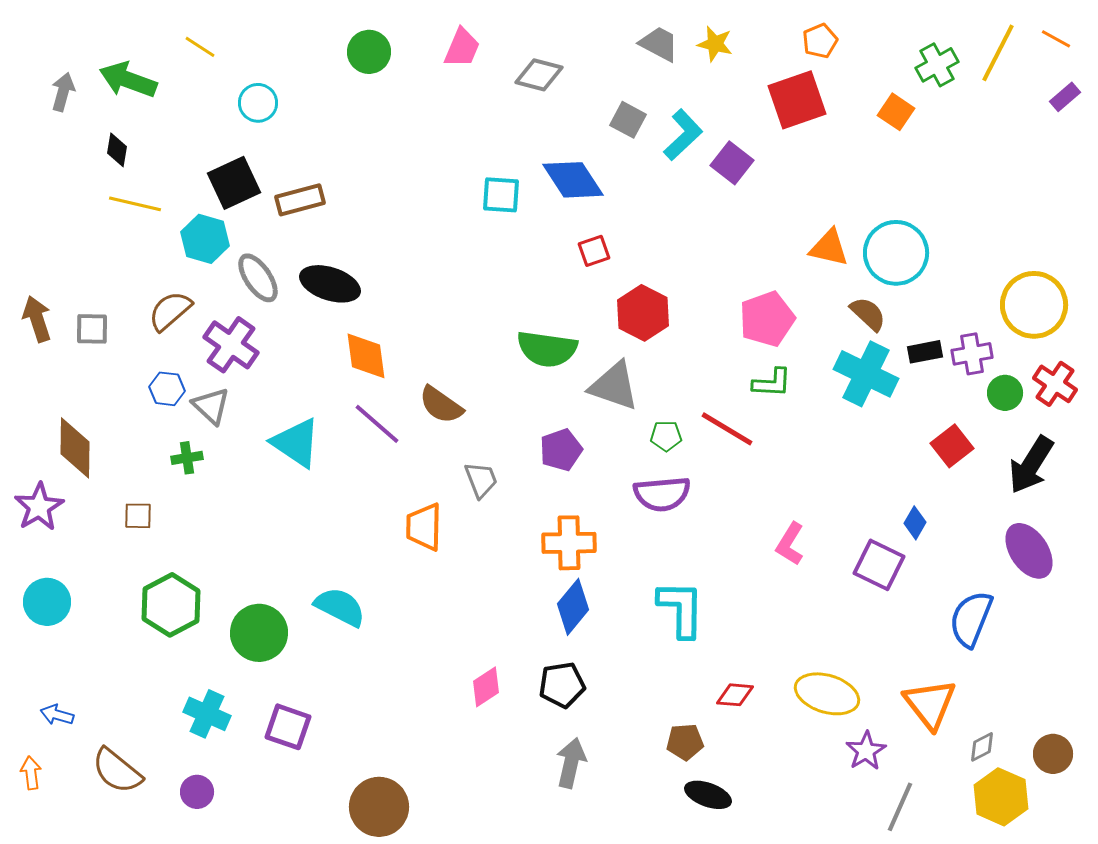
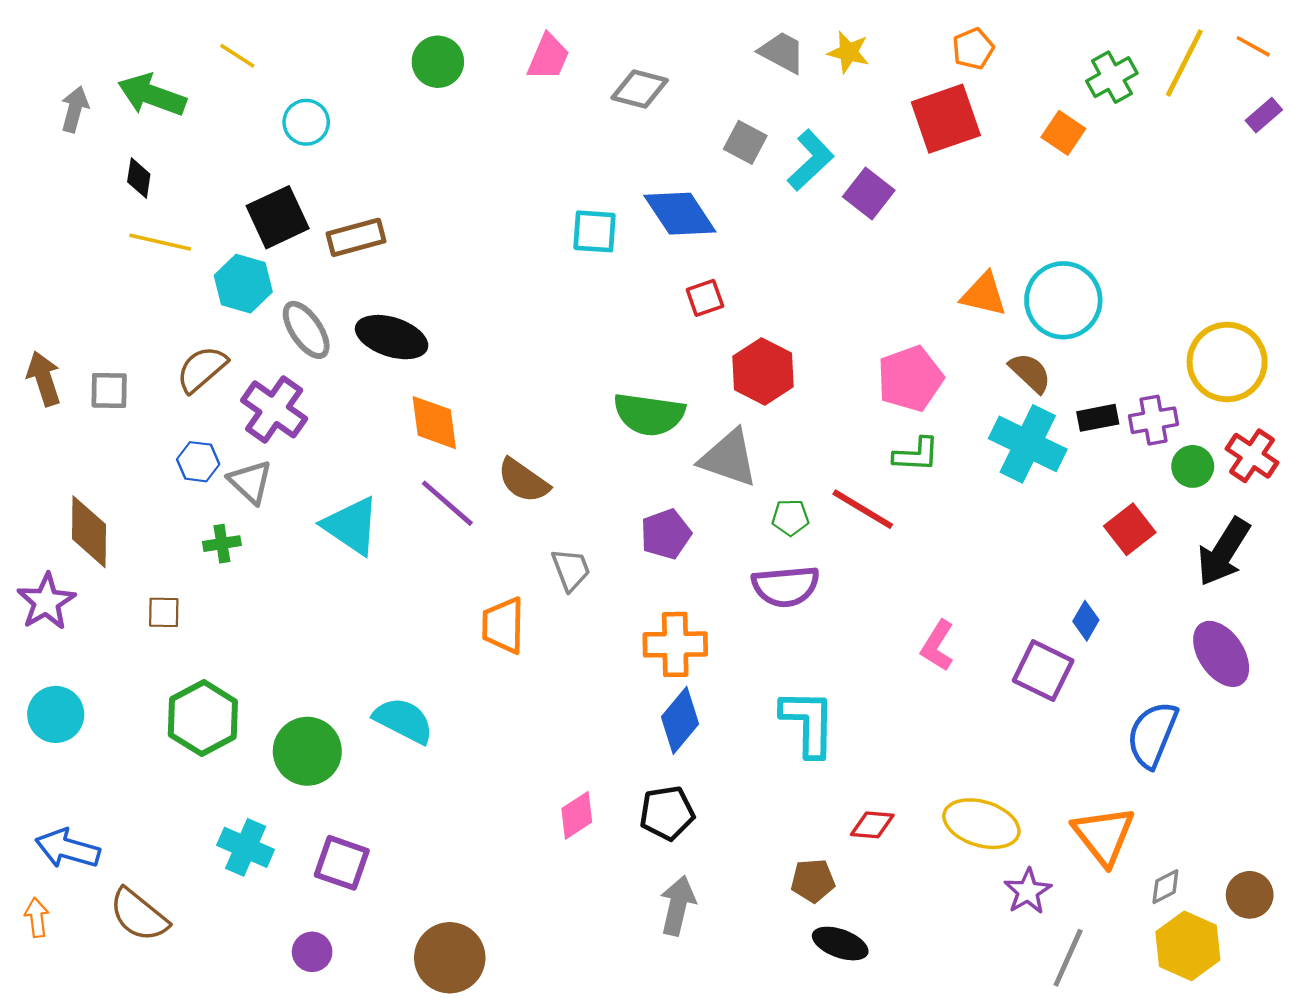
blue arrow: (57, 715) -> (68, 849), size x1.6
purple circle: (197, 792) -> (312, 952), moved

